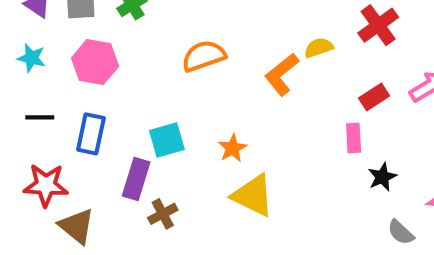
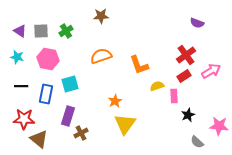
red cross: (378, 25) -> (186, 55), moved
yellow semicircle: (319, 48) -> (157, 86), moved
orange L-shape: (282, 74) -> (139, 65), turned -70
cyan square: (167, 140) -> (70, 84), moved
yellow triangle: (253, 195) -> (125, 124), turned 40

